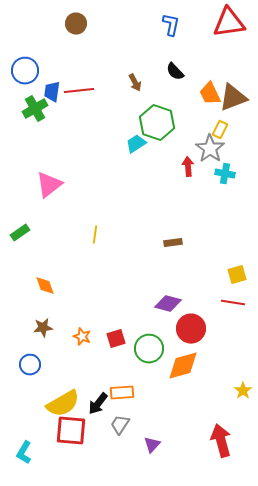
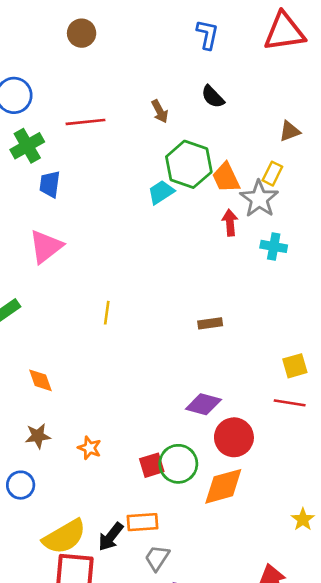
blue trapezoid: (52, 92) -> (50, 184), moved
orange trapezoid: (210, 94) -> (226, 178), moved
brown triangle: (233, 98) -> (290, 131), size x0.6
cyan cross: (225, 174) -> (274, 246), moved
red square: (116, 339) -> (152, 465), moved
gray trapezoid: (120, 425) -> (157, 558), moved

